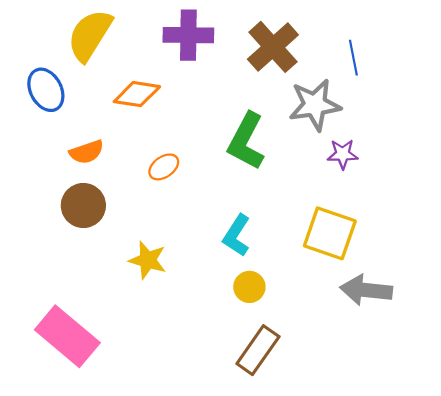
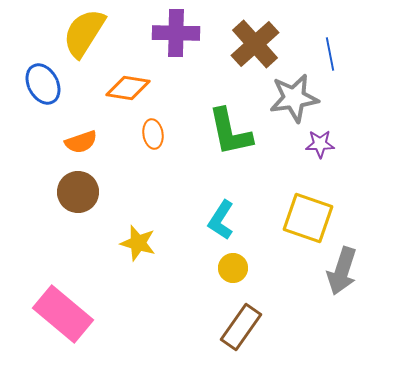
green L-shape: (246, 141) -> (230, 132), turned -40
orange ellipse: (164, 167) -> (153, 134), moved, turned -64
gray arrow: (366, 290) -> (342, 271), turned -78

